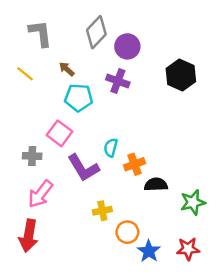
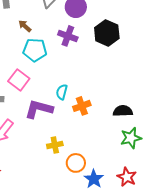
black hexagon: (181, 75) -> (107, 33), moved
purple L-shape: (83, 168) -> (39, 109), turned 136
black semicircle: (156, 185) -> (123, 111), moved
red star: (188, 249) -> (127, 177), turned 30

